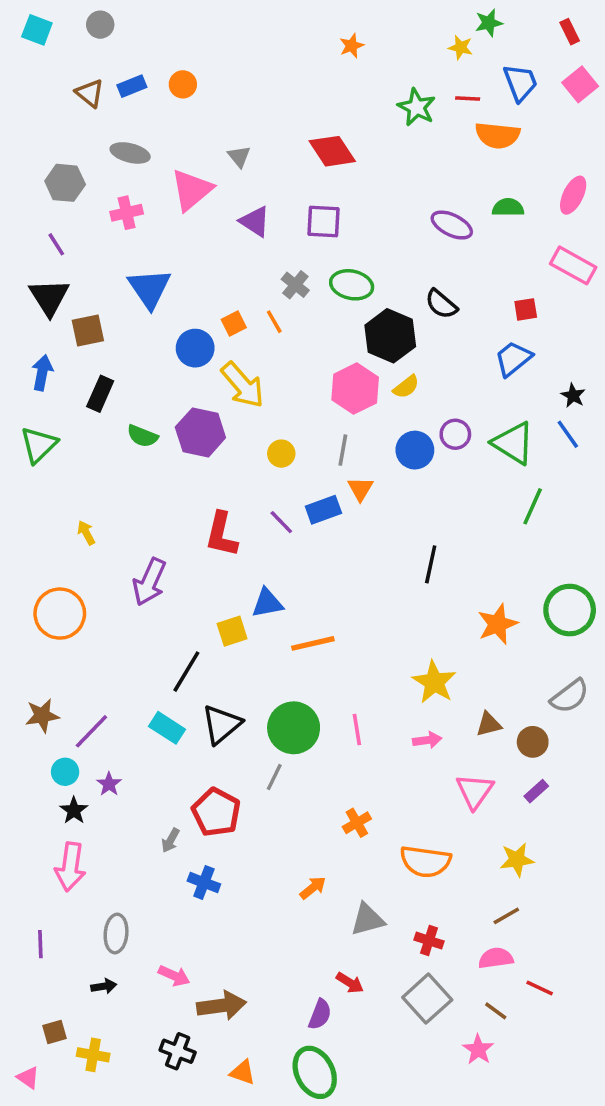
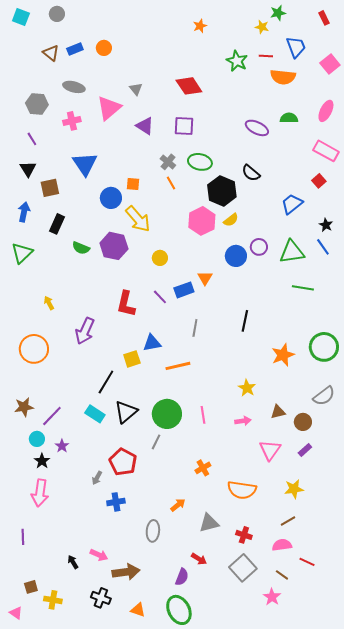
pink square: (580, 84) -> (330, 64), moved
black triangle: (49, 297) -> (28, 169), size x0.7
red square: (526, 309) -> (319, 181), moved, turned -32
orange line: (274, 322) -> (171, 183), moved
orange square: (234, 323) -> (133, 184), turned 32
green triangle: (513, 443) -> (292, 252), turned -40
gray line: (343, 450) -> (195, 328), moved
green line: (533, 506) -> (303, 288), turned 75
yellow star: (434, 682) -> (247, 388), size x0.7
blue cross: (204, 883) -> (116, 502), turned -30
gray ellipse: (116, 934) -> (153, 531), moved
black arrow: (104, 986) -> (73, 562), moved, turned -112

